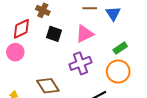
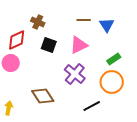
purple cross: (80, 63) -> (75, 74), turned -30

